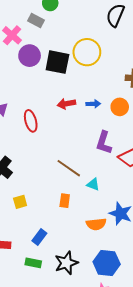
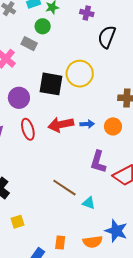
purple circle: (30, 56) -> (19, 98), moved
red arrow: (66, 104) -> (61, 125), size x1.4
red ellipse: (31, 121) -> (28, 129), moved
orange rectangle: (65, 201) -> (60, 242), moved

